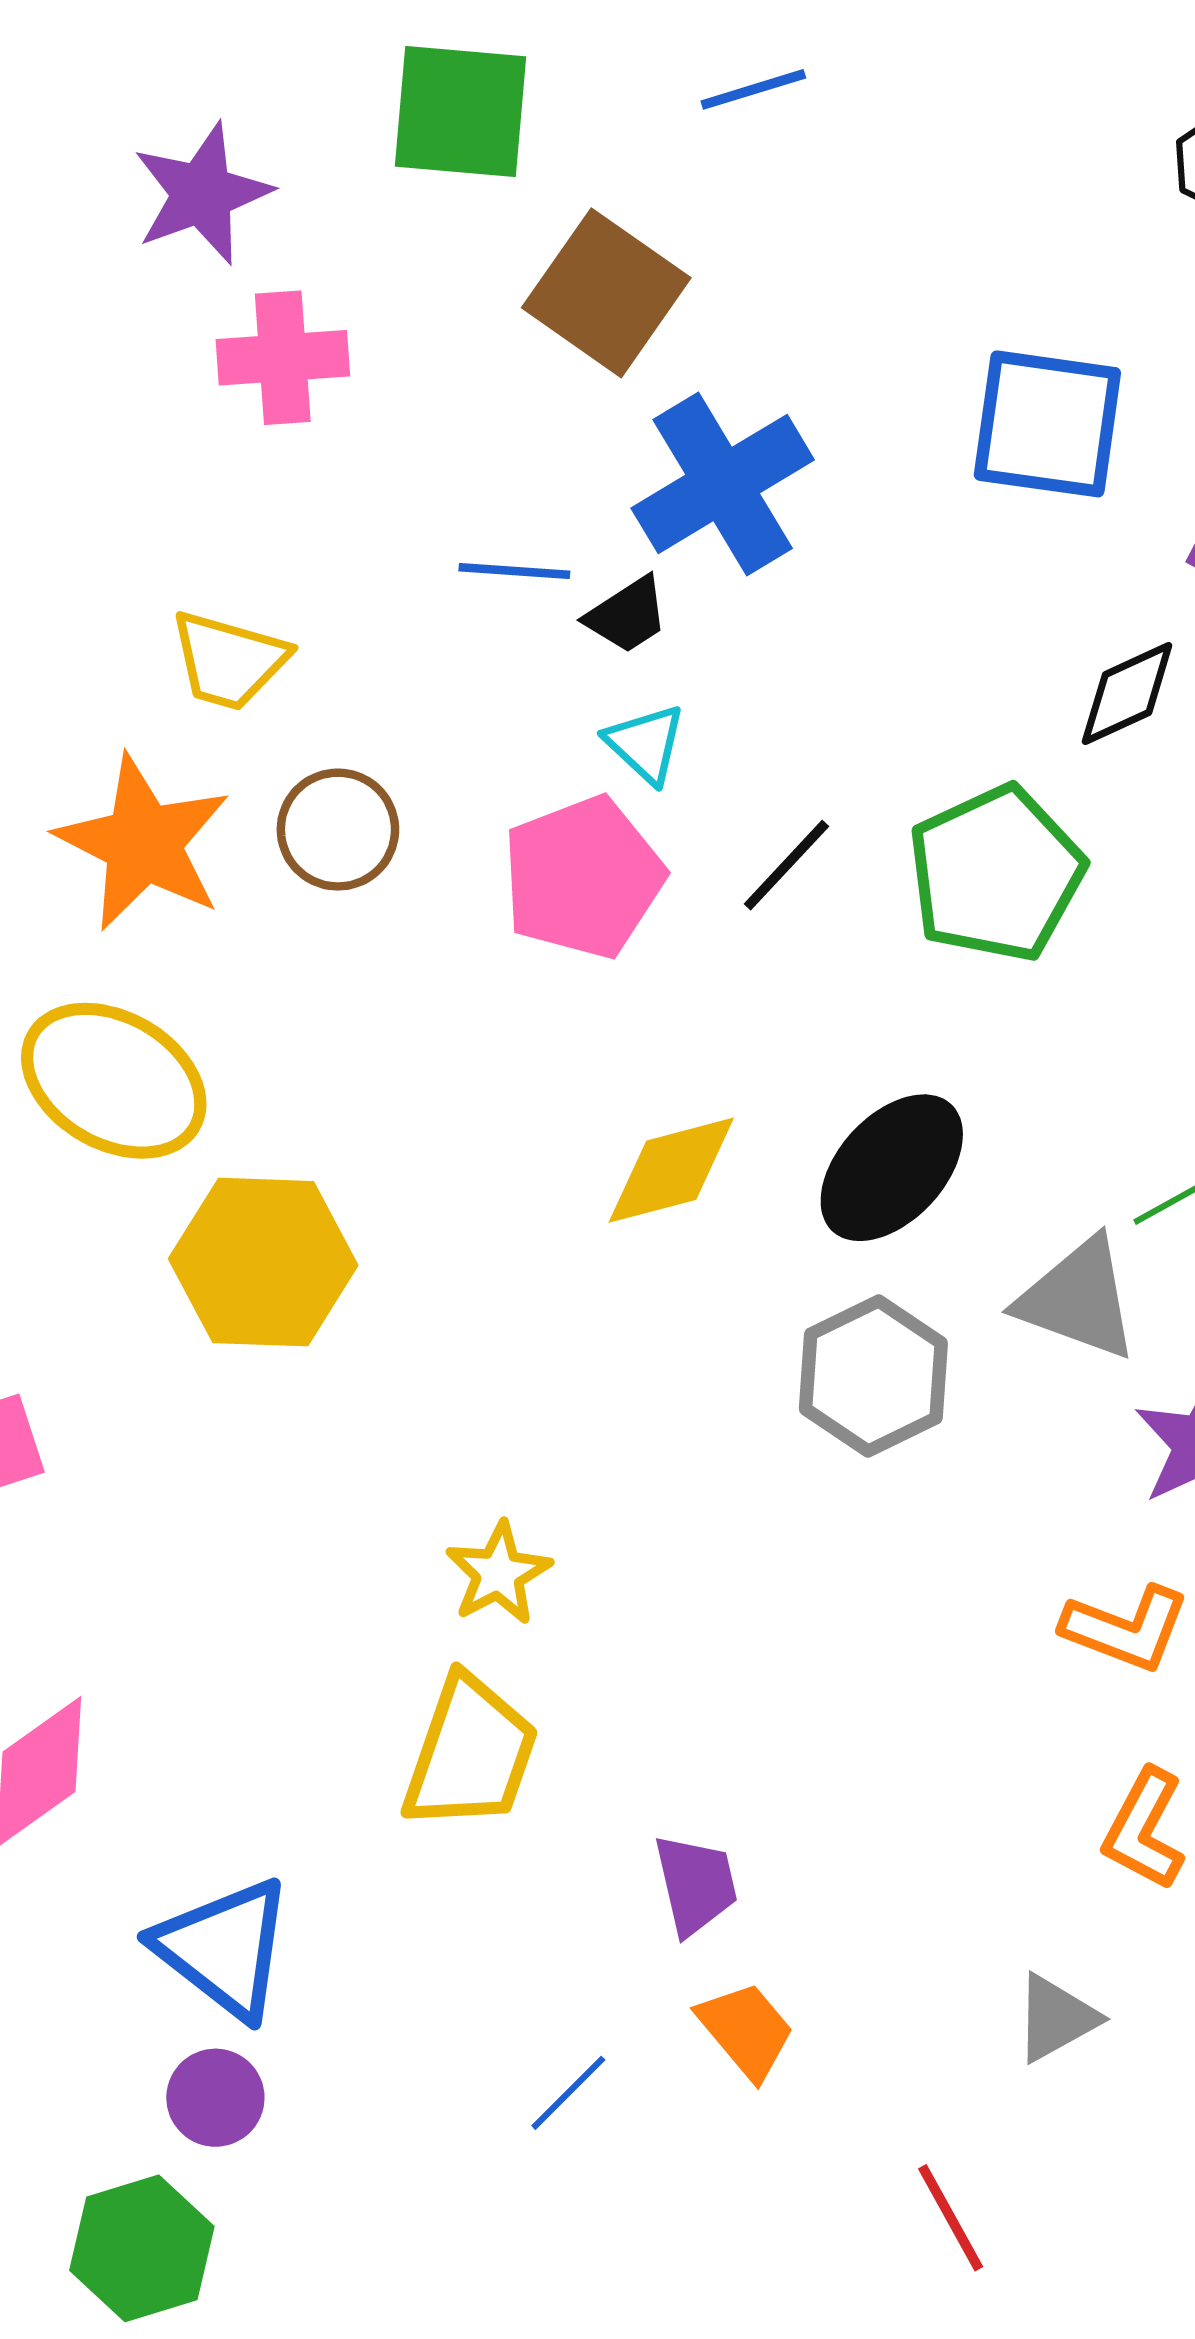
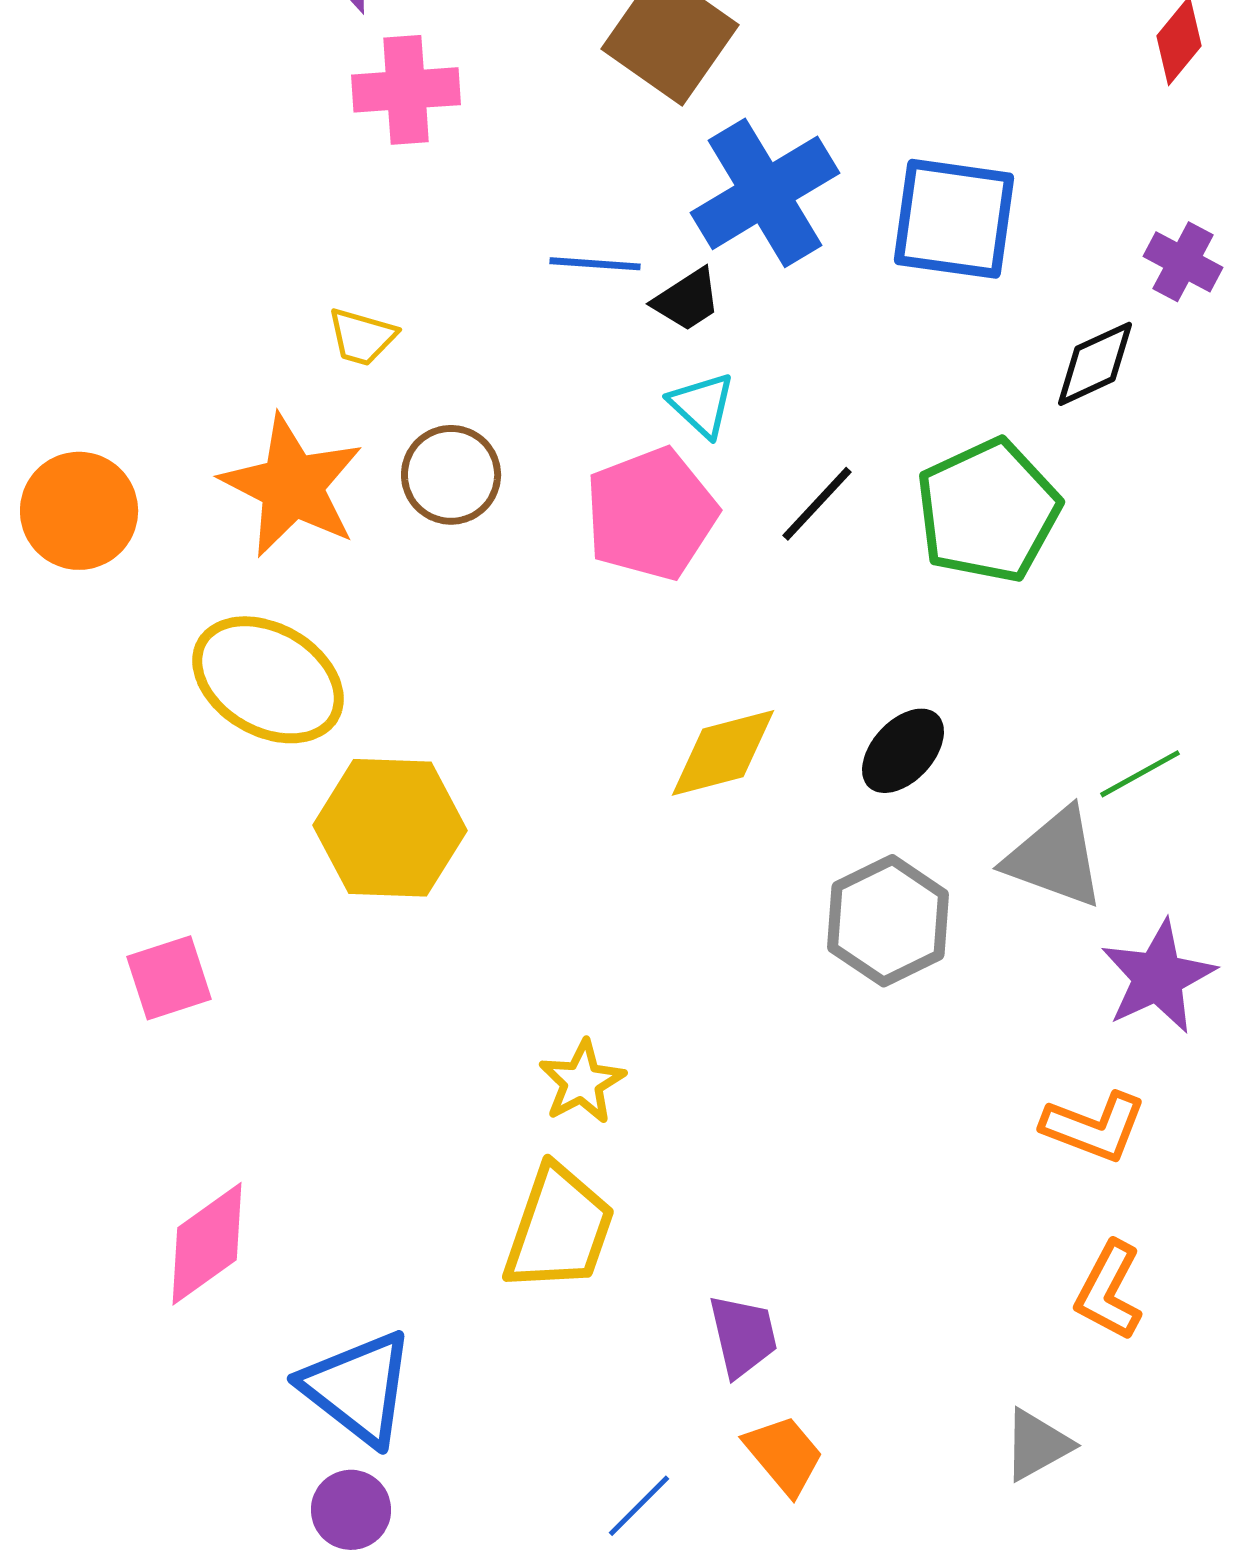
blue square: (1047, 424) -> (954, 219), moved
yellow trapezoid: (229, 660) -> (362, 337), size x0.7
black ellipse: (892, 1168) -> (903, 751), size x0.7

